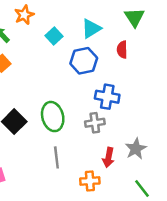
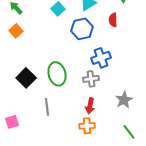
blue cross: (107, 97) -> (101, 58), turned -30
gray line: (56, 157) -> (47, 107), moved
red arrow: (108, 157) -> (90, 106), moved

